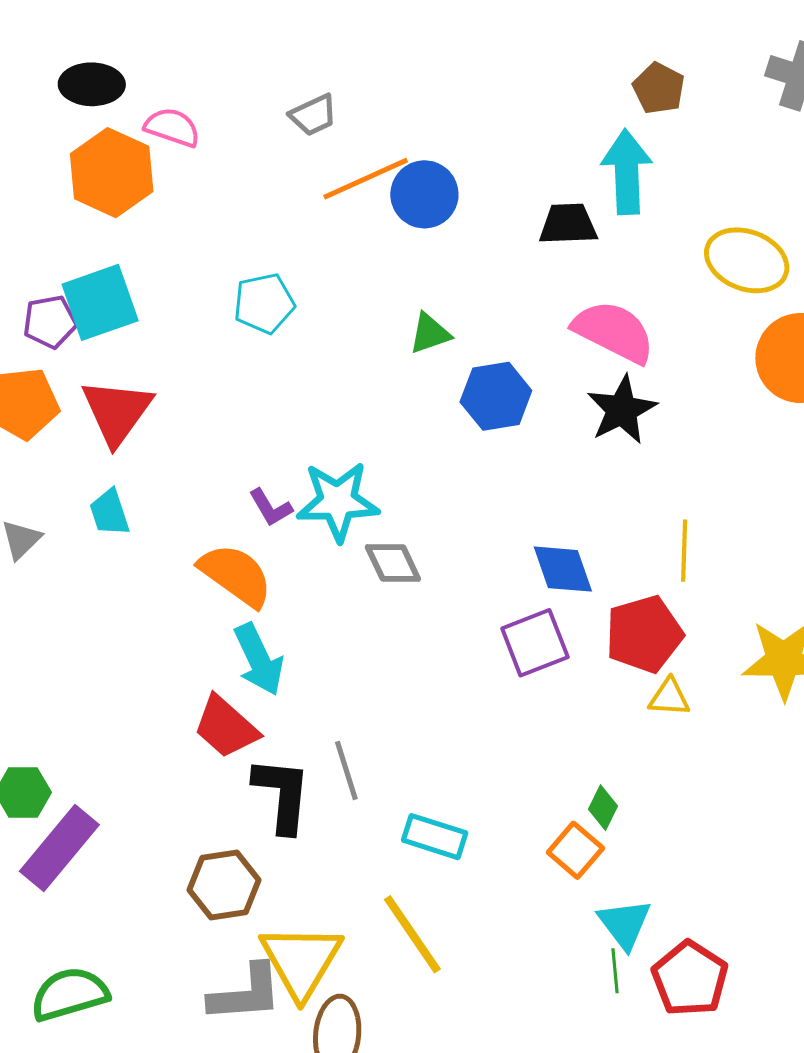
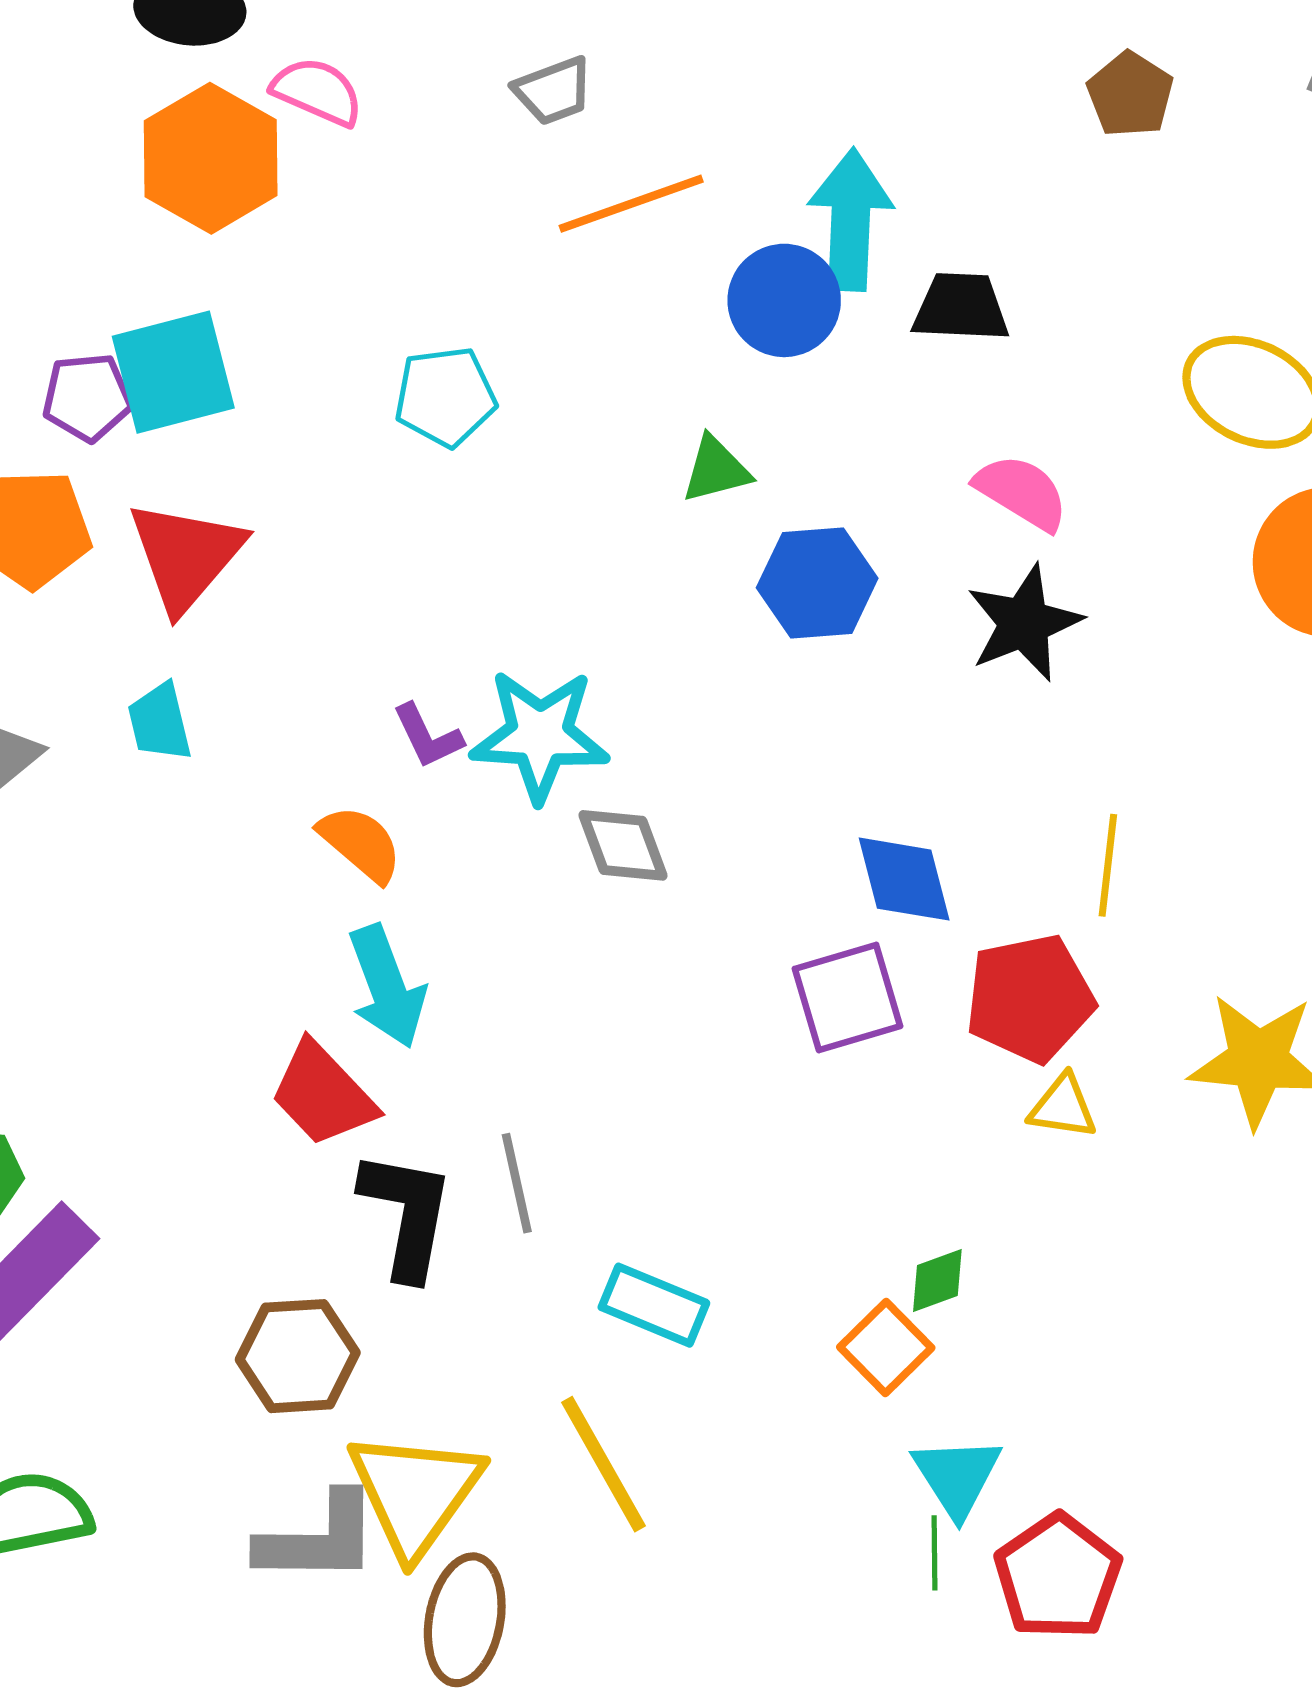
cyan arrow: (627, 172) -> (850, 220), moved
blue circle: (424, 194) -> (784, 300), moved
pink semicircle: (614, 332) -> (1022, 492), size x0.7
orange semicircle: (236, 575) -> (360, 844), size x0.7
green diamond: (603, 808) -> (937, 1280), turned 39

